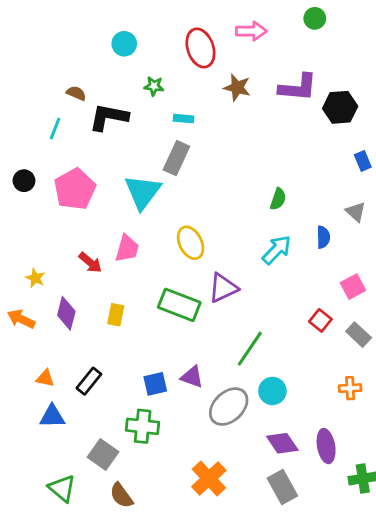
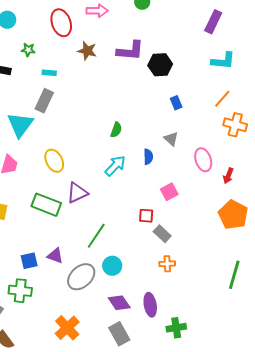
red square: (320, 320) -> (146, 216), turned -35
gray rectangle: (359, 335) -> (162, 234), moved

